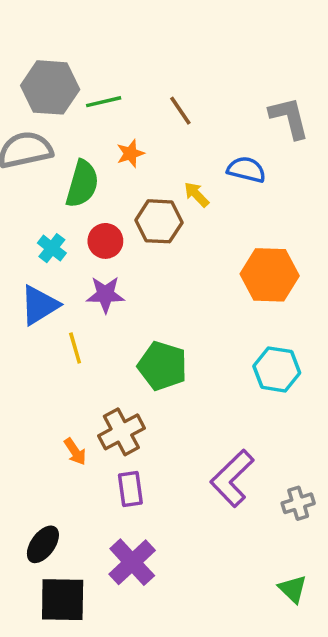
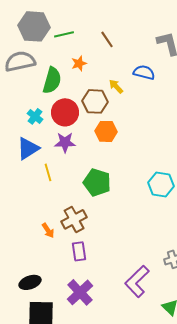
red circle: (105, 241) -> (65, 112), size x1.4
orange hexagon: (270, 275) -> (106, 131), moved, size x0.7
purple L-shape: (232, 478) -> (137, 281), moved
black ellipse: (43, 544) -> (30, 282), turned 35

